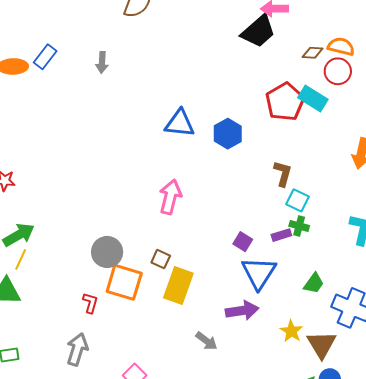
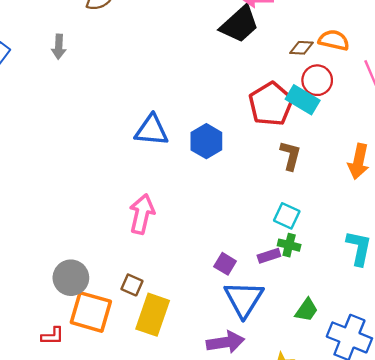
gray arrow: (102, 62) -> (59, 47), moved
red circle: (338, 71) -> (317, 80), moved
brown L-shape: (283, 173) -> (290, 155), moved
red L-shape: (90, 303) -> (53, 336), turned 75

